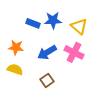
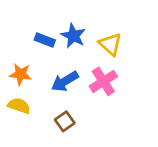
blue star: (53, 20) -> (73, 36), turned 30
pink cross: (74, 52) -> (103, 81), turned 30

